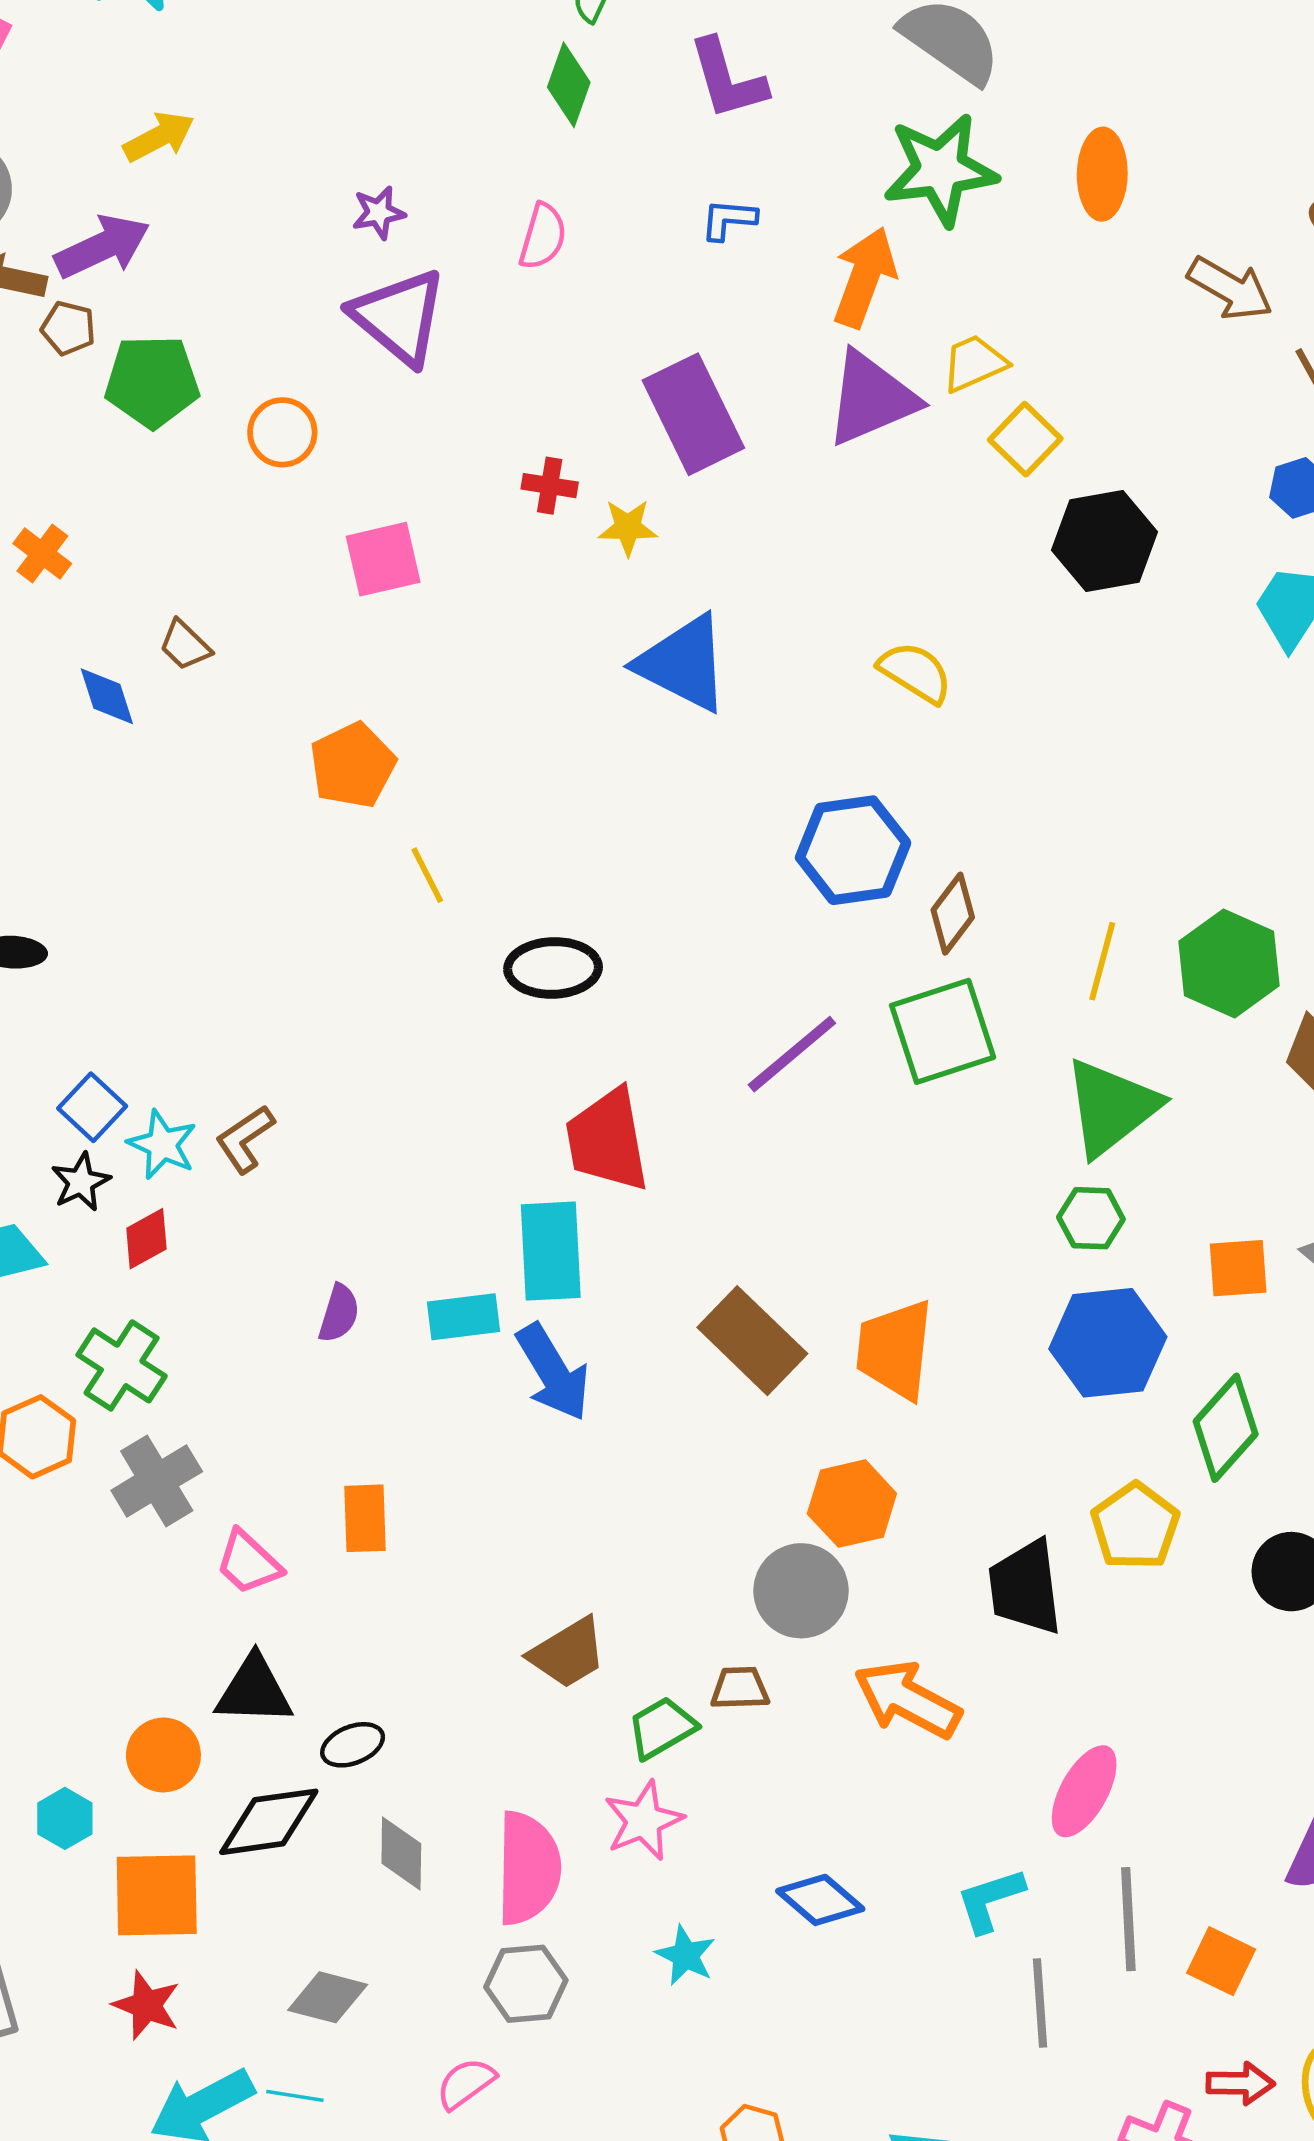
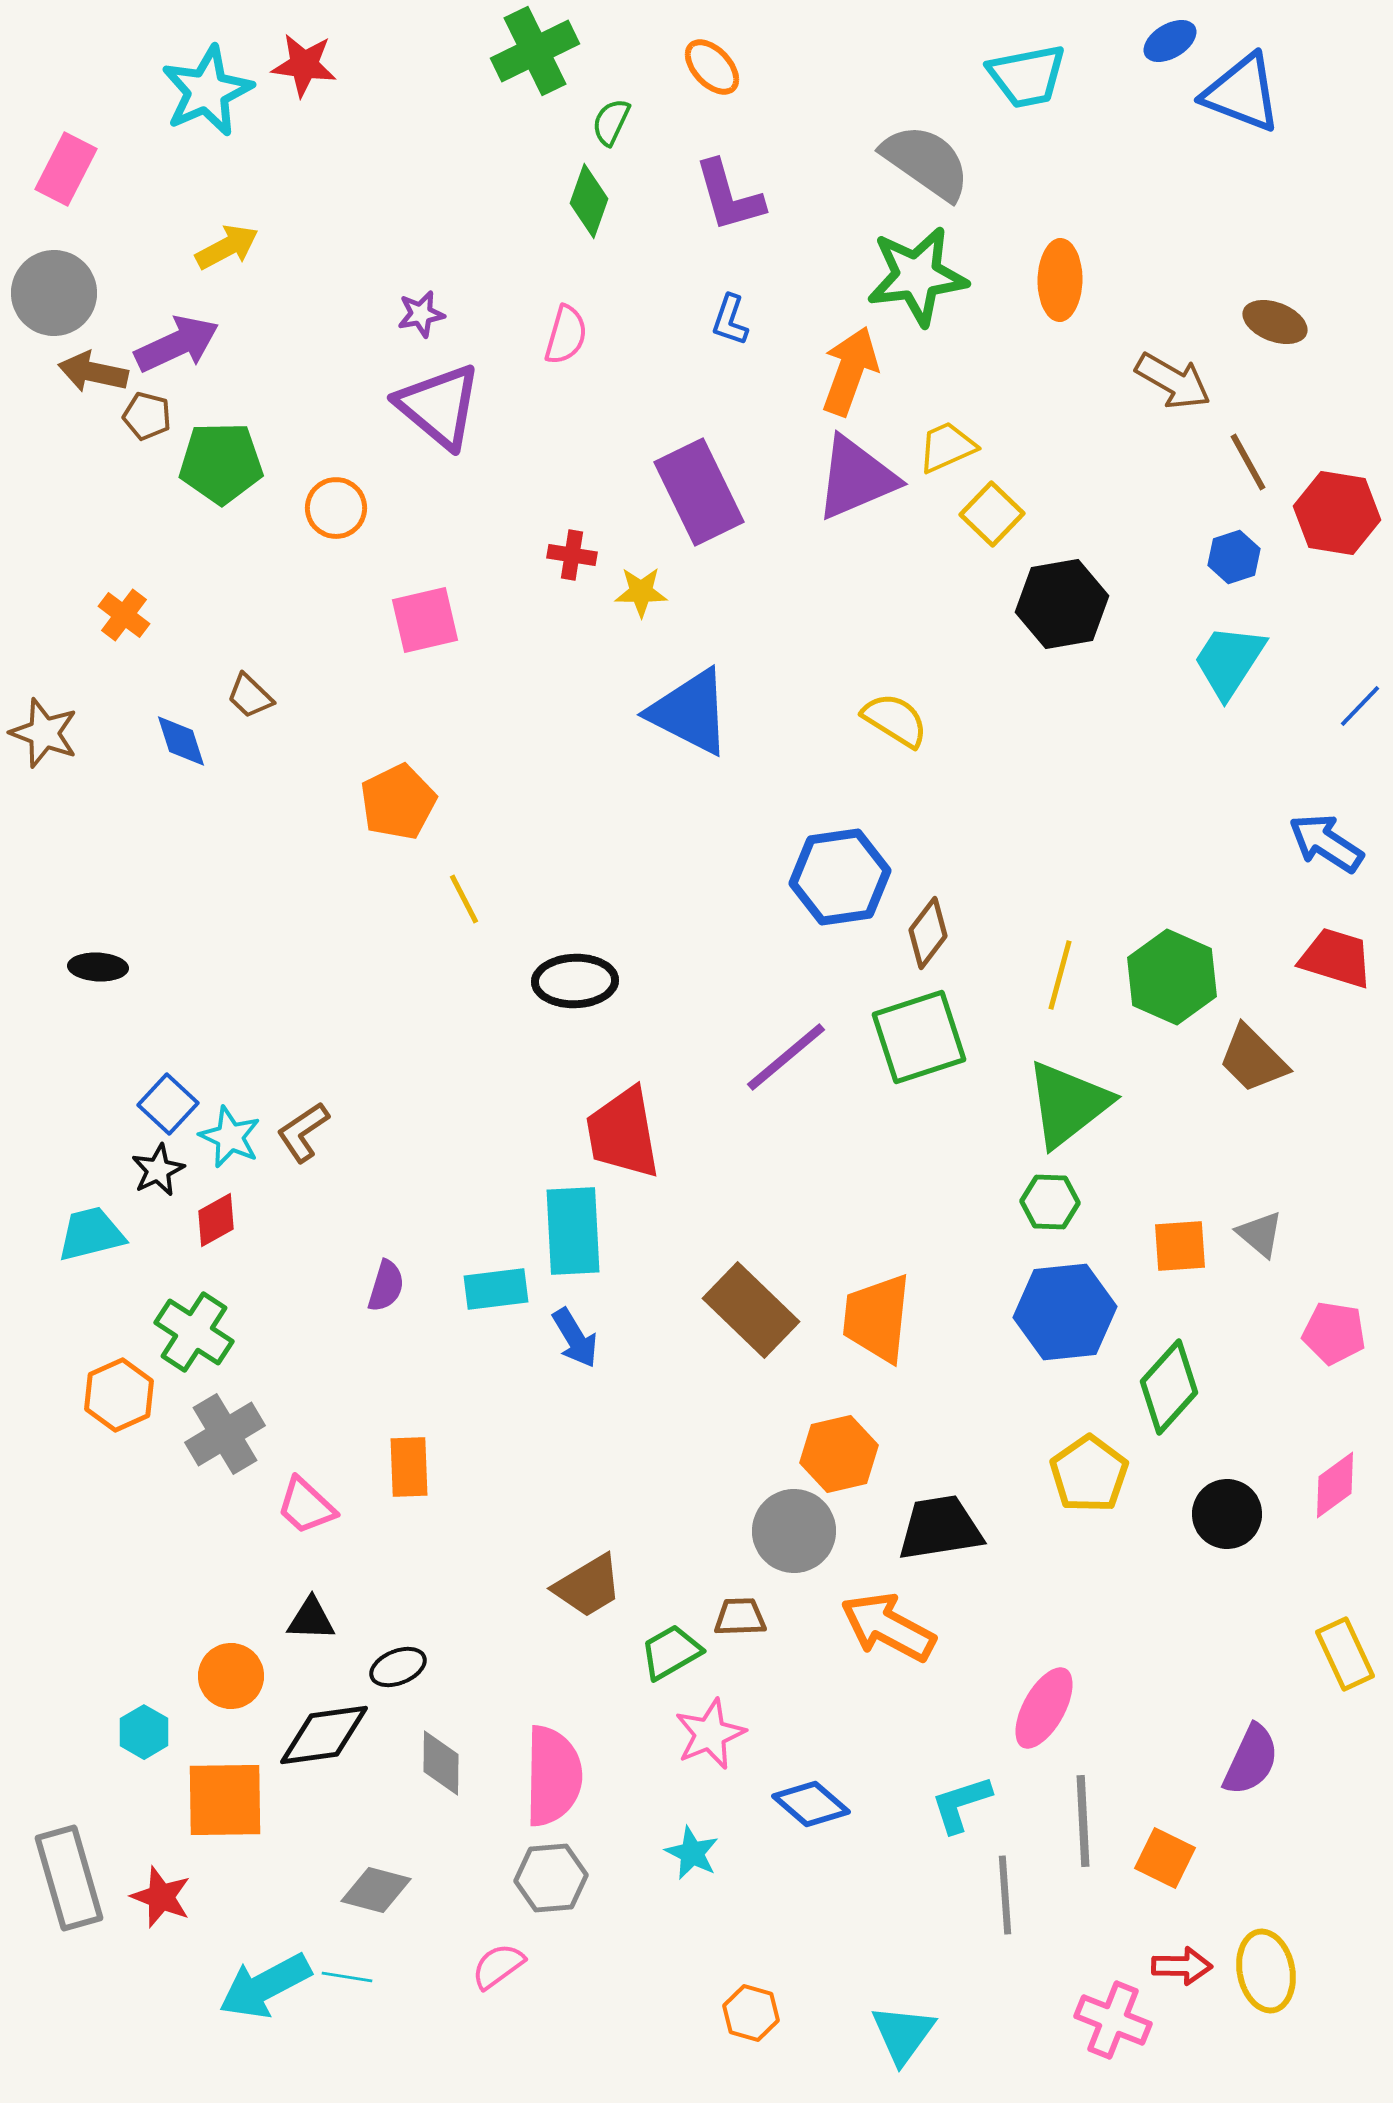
blue L-shape: (729, 219) -> (730, 320), turned -76
blue arrow: (553, 1372) -> (575, 1338), size x0.7
black trapezoid: (1025, 1587) -> (940, 1528), moved, turned 88
black triangle: (254, 1690) -> (311, 1619), size x0.7
pink star: (644, 1821) -> (710, 1734), moved
red star: (146, 2005) -> (161, 1897), moved

